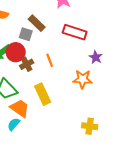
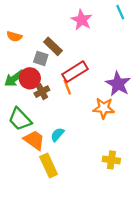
red rectangle: (75, 32) -> (75, 72), moved, turned -50
purple star: (96, 57) -> (118, 84), size x1.6
yellow rectangle: (43, 94) -> (49, 165), moved
cyan semicircle: (14, 124) -> (57, 135), moved

